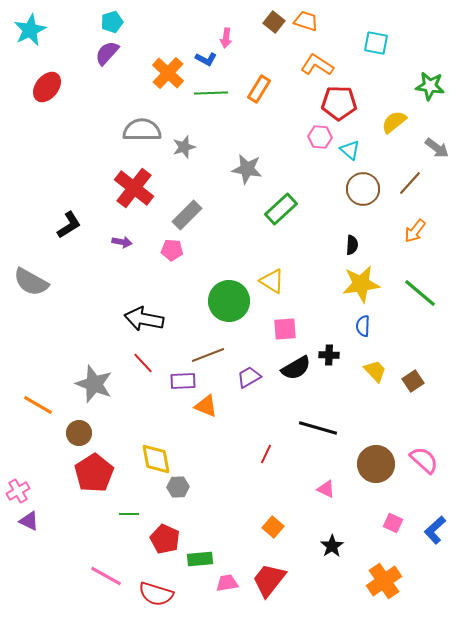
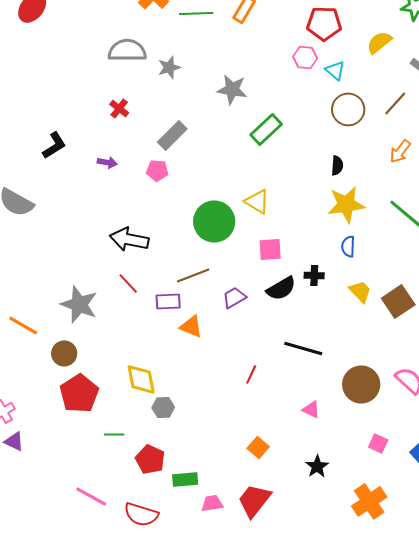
red cross: (134, 188) -> (119, 108), size x0.5
brown square: (413, 381) -> (398, 301), size x1.5

